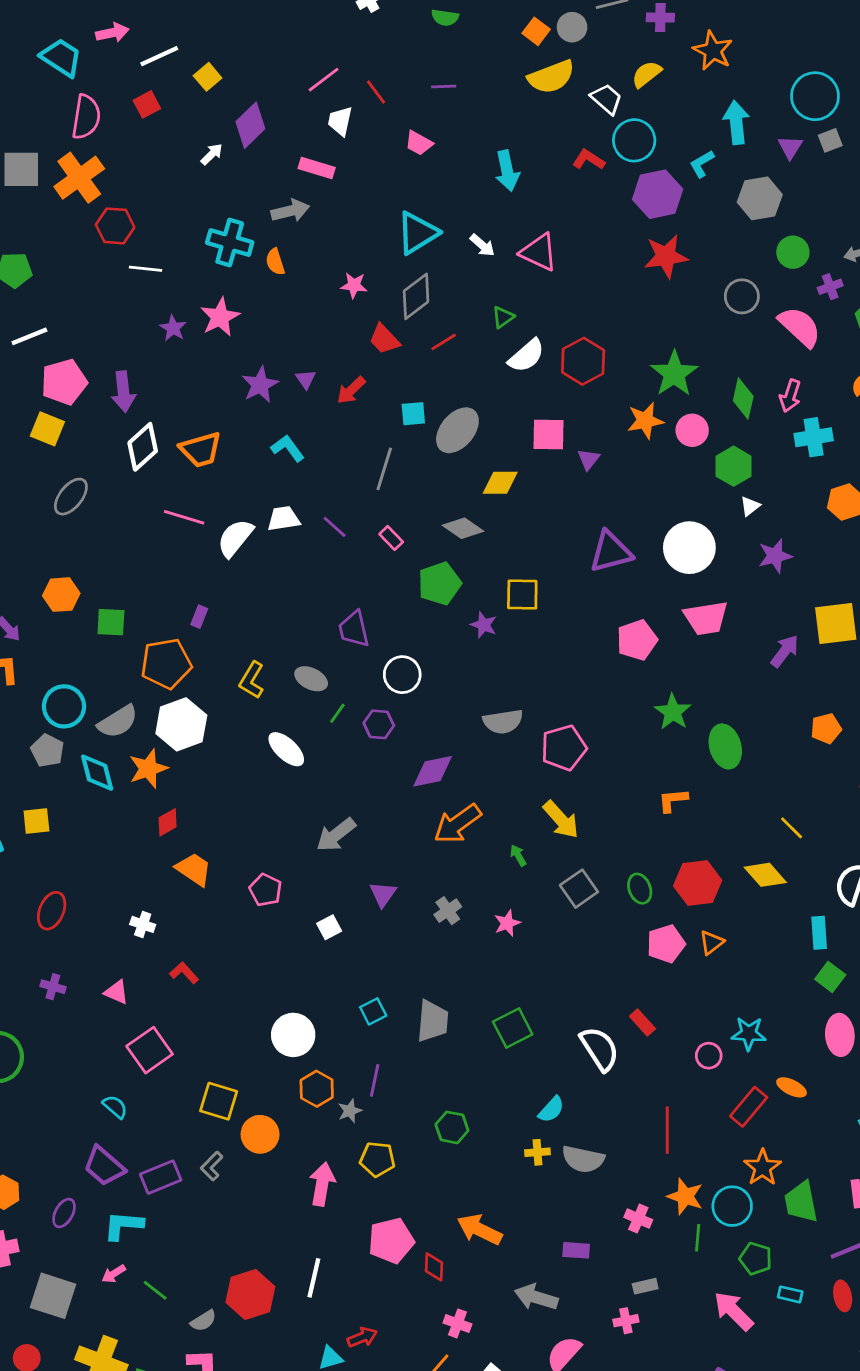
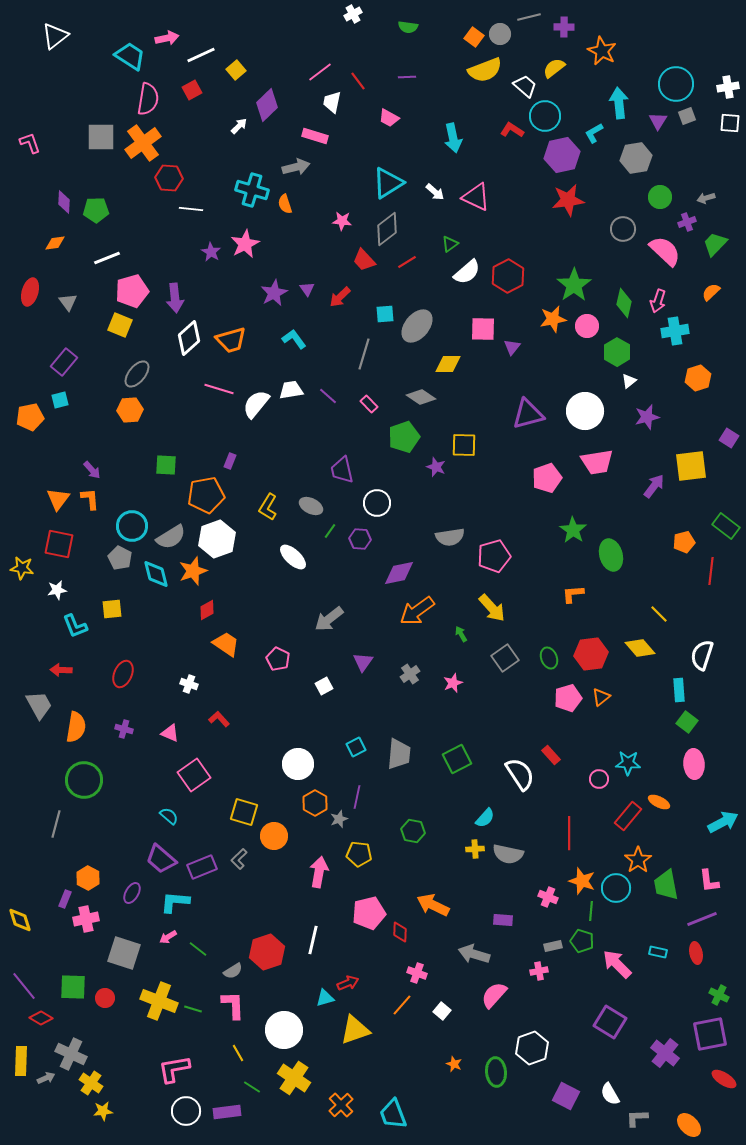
orange hexagon: (61, 595) -> (130, 410), moved
green pentagon: (756, 1259) -> (582, 941), moved

